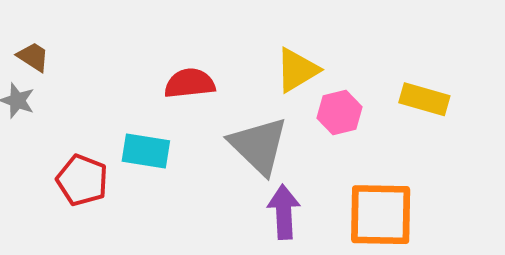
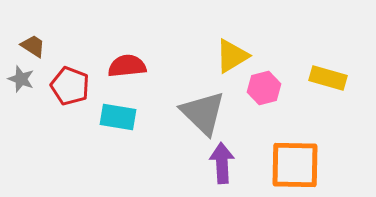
red semicircle: (190, 83) -> (127, 66), moved
red pentagon: (82, 180) -> (70, 86), moved

